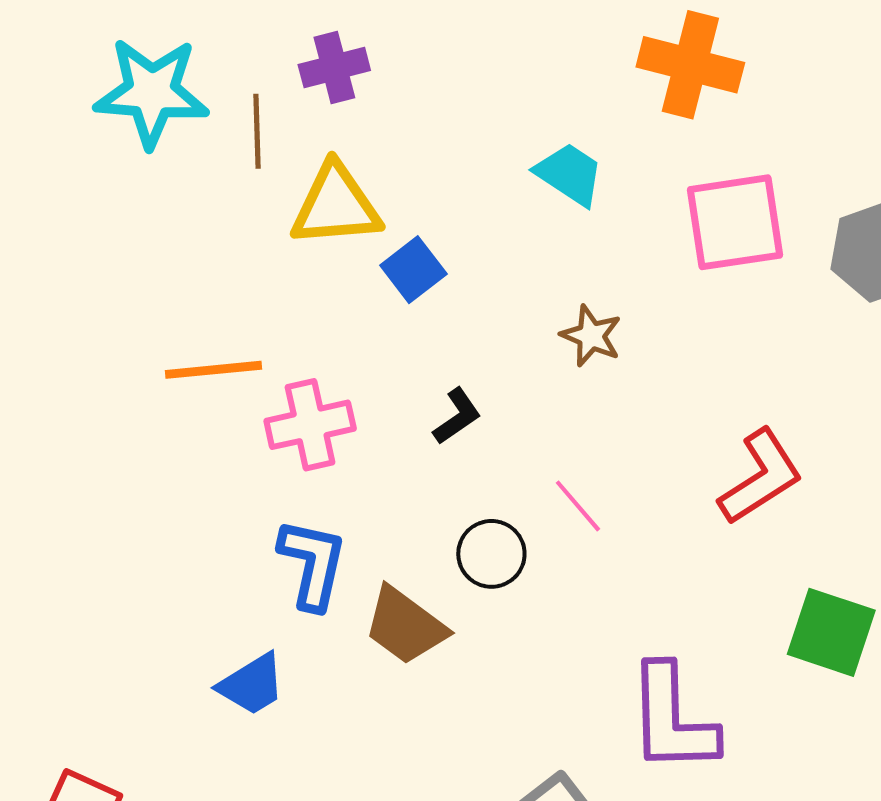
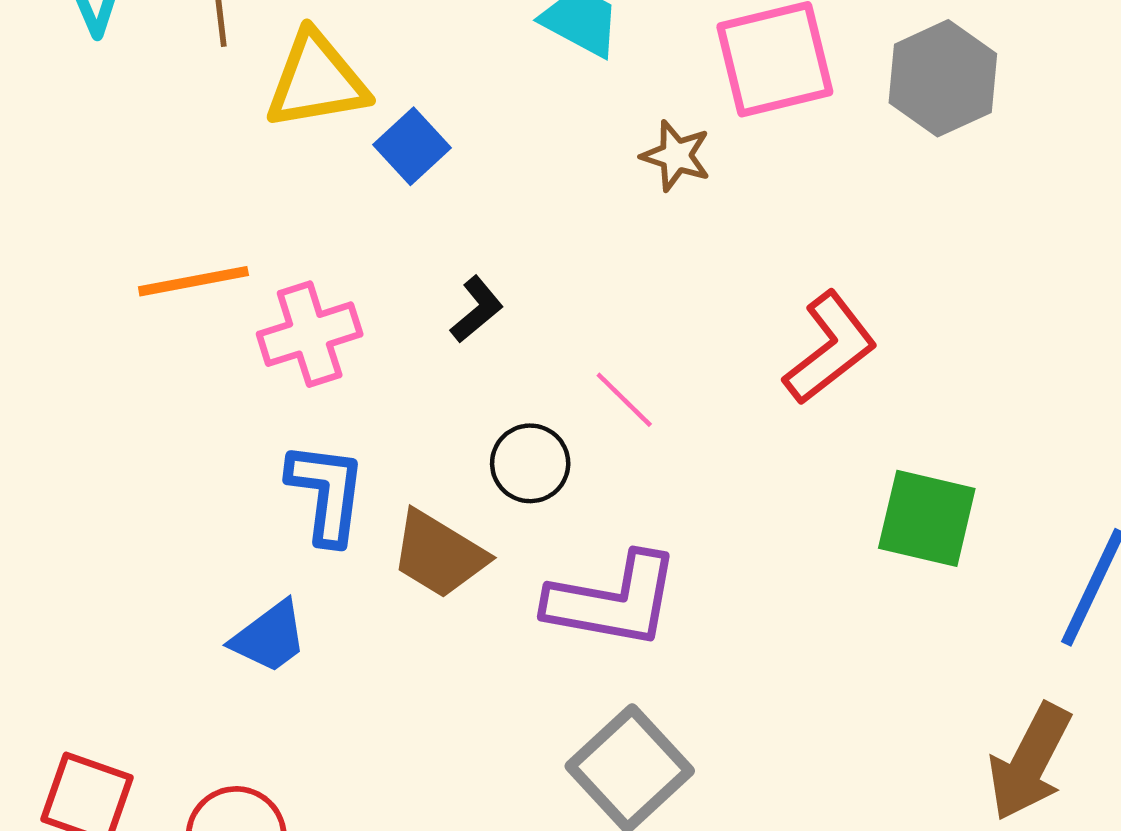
brown star: (591, 336) -> (676, 156), moved
purple L-shape: (672, 719) -> (613, 600), moved, turned -73

